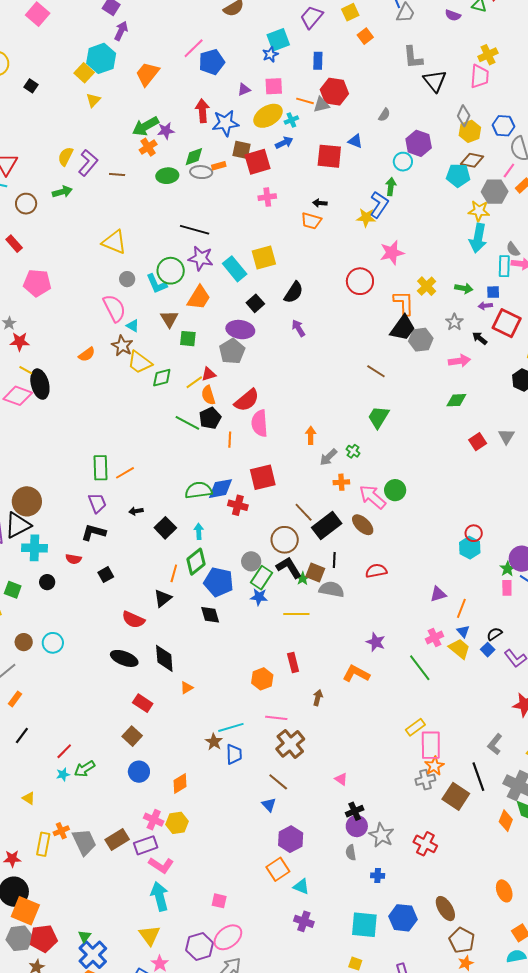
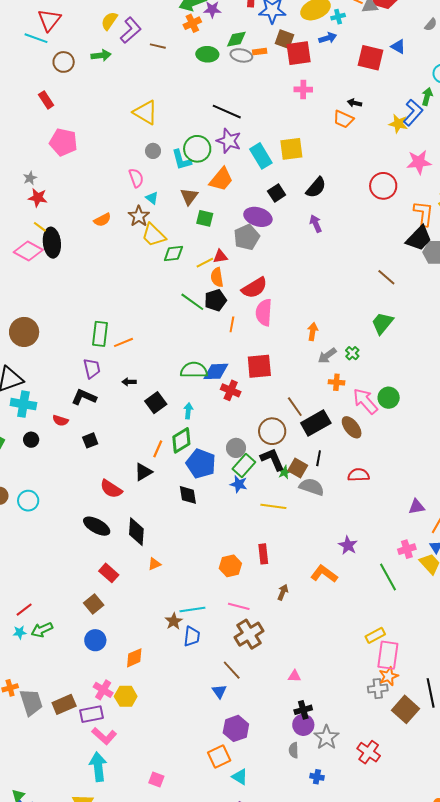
pink semicircle: (114, 308) -> (136, 178), size x0.7
brown circle: (27, 501) -> (24, 332), moved
pink triangle: (341, 779) -> (294, 676), turned -40

